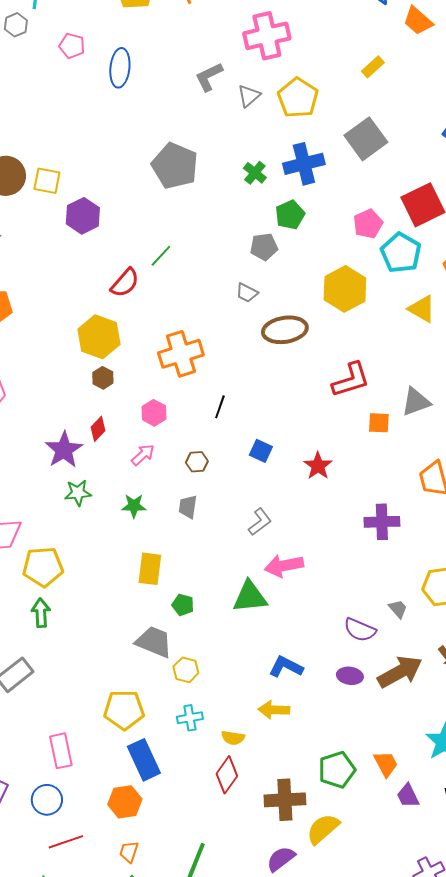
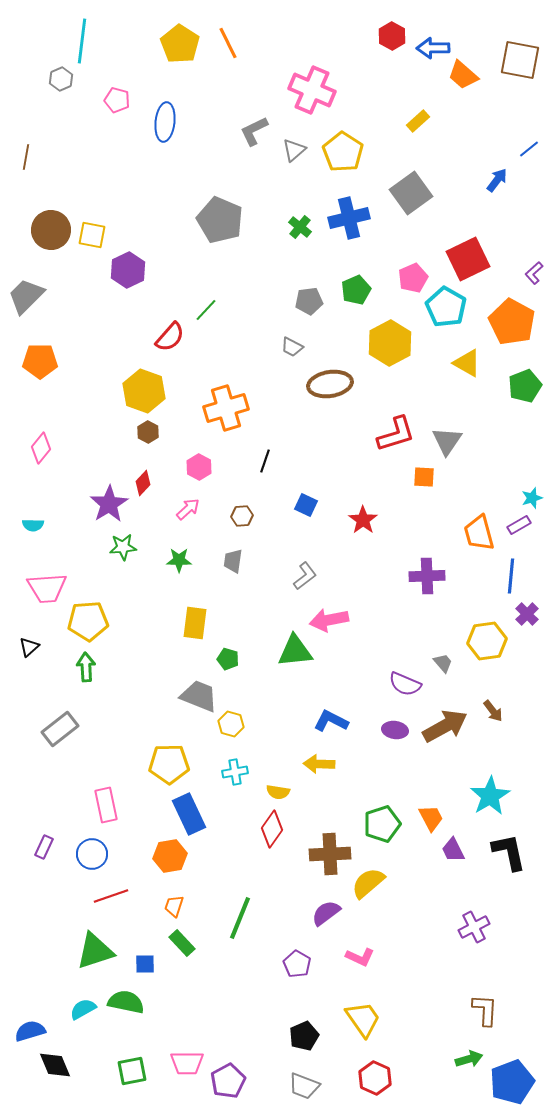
pink cross: (267, 36) -> (312, 90), turned 36
green pentagon: (290, 215) -> (356, 290), moved
gray triangle: (416, 402) -> (447, 441), moved, turned -36

